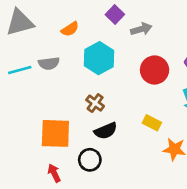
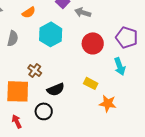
gray arrow: (141, 29) -> (83, 12), turned -147
gray semicircle: (49, 63) -> (13, 38), turned -70
brown cross: (95, 103) -> (35, 70), moved

